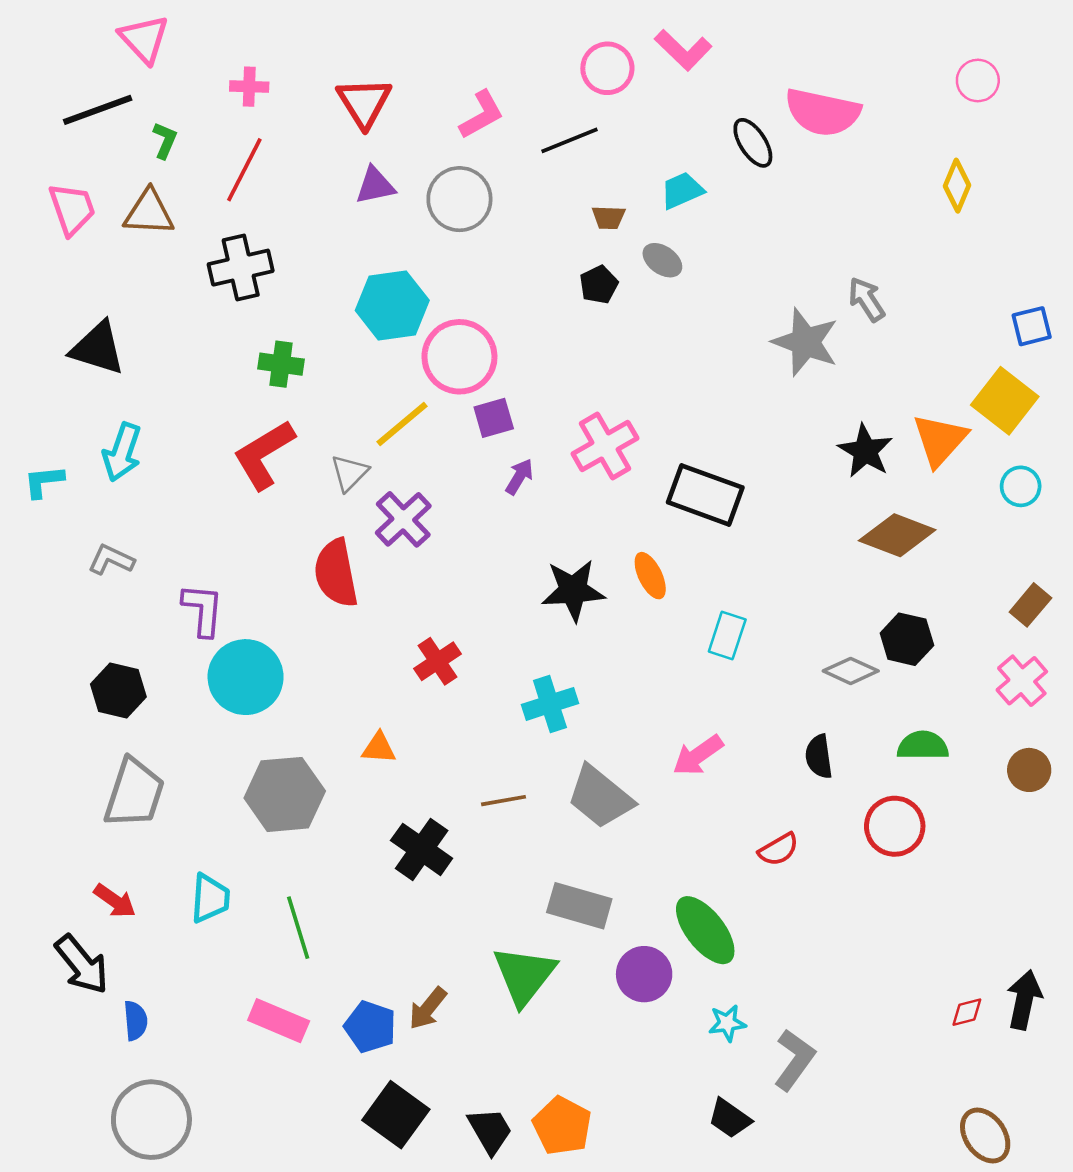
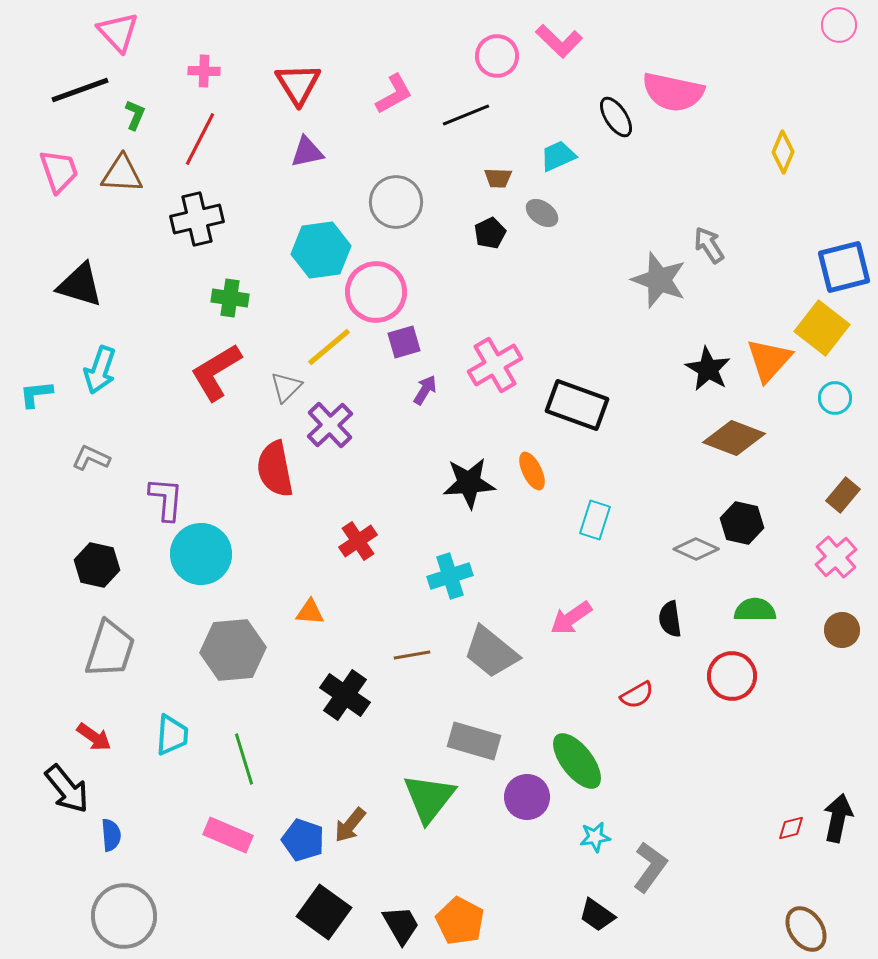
pink circle: (978, 80) -> (839, 25), moved
gray circle: (459, 199) -> (396, 202), moved
blue square: (1032, 326) -> (844, 267), size x1.6

